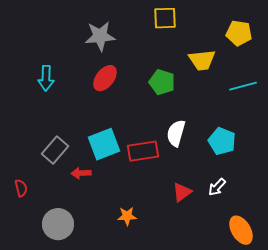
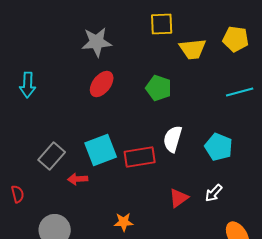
yellow trapezoid: (202, 60) -> (193, 49), moved
cyan arrow: (46, 78) -> (28, 85), moved

